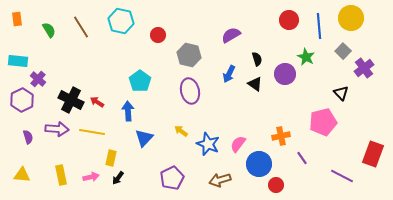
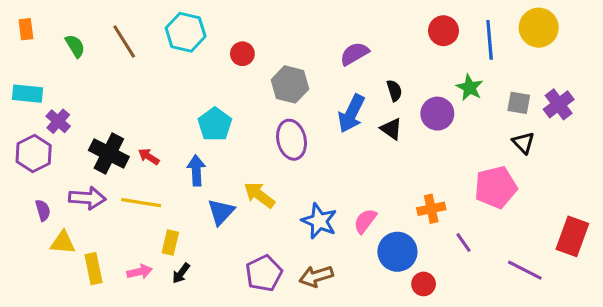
gray square: (343, 51) -> (519, 103), moved, turned -35
blue arrow: (229, 74) -> (351, 114), size x1.4
yellow arrow: (181, 131) -> (259, 195), moved, size x1.5
yellow triangle: (22, 175) -> (63, 243), moved
brown arrow: (220, 180) -> (316, 276), moved

